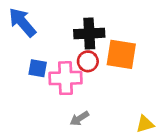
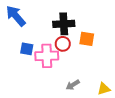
orange square: (121, 54) -> (87, 39), size x0.7
gray arrow: (79, 118) -> (73, 85), moved

